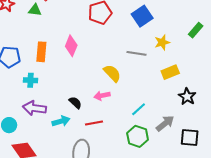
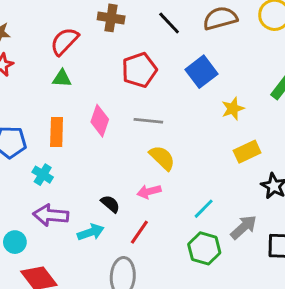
green triangle: (35, 10) -> (62, 78), moved
gray line: (137, 53) -> (148, 121), moved
cyan cross: (30, 80) -> (43, 175), turned 32
red line: (94, 123) -> (139, 232), turned -42

